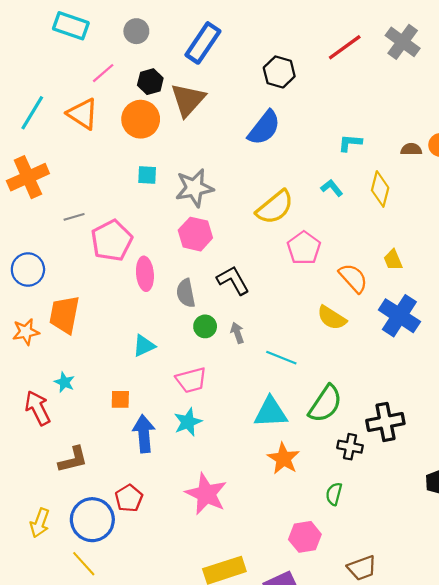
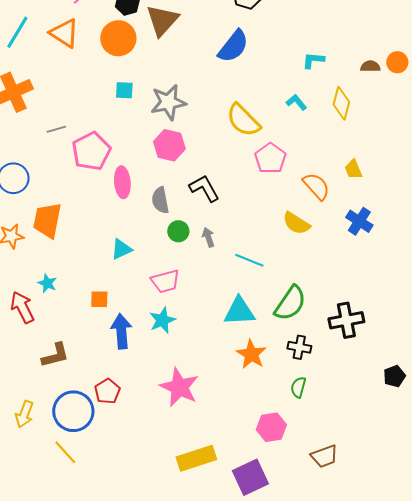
yellow semicircle: (275, 207) -> (243, 120), turned 84
blue cross: (399, 316) -> (359, 221), size x0.7
black cross: (350, 447) -> (299, 347), moved

